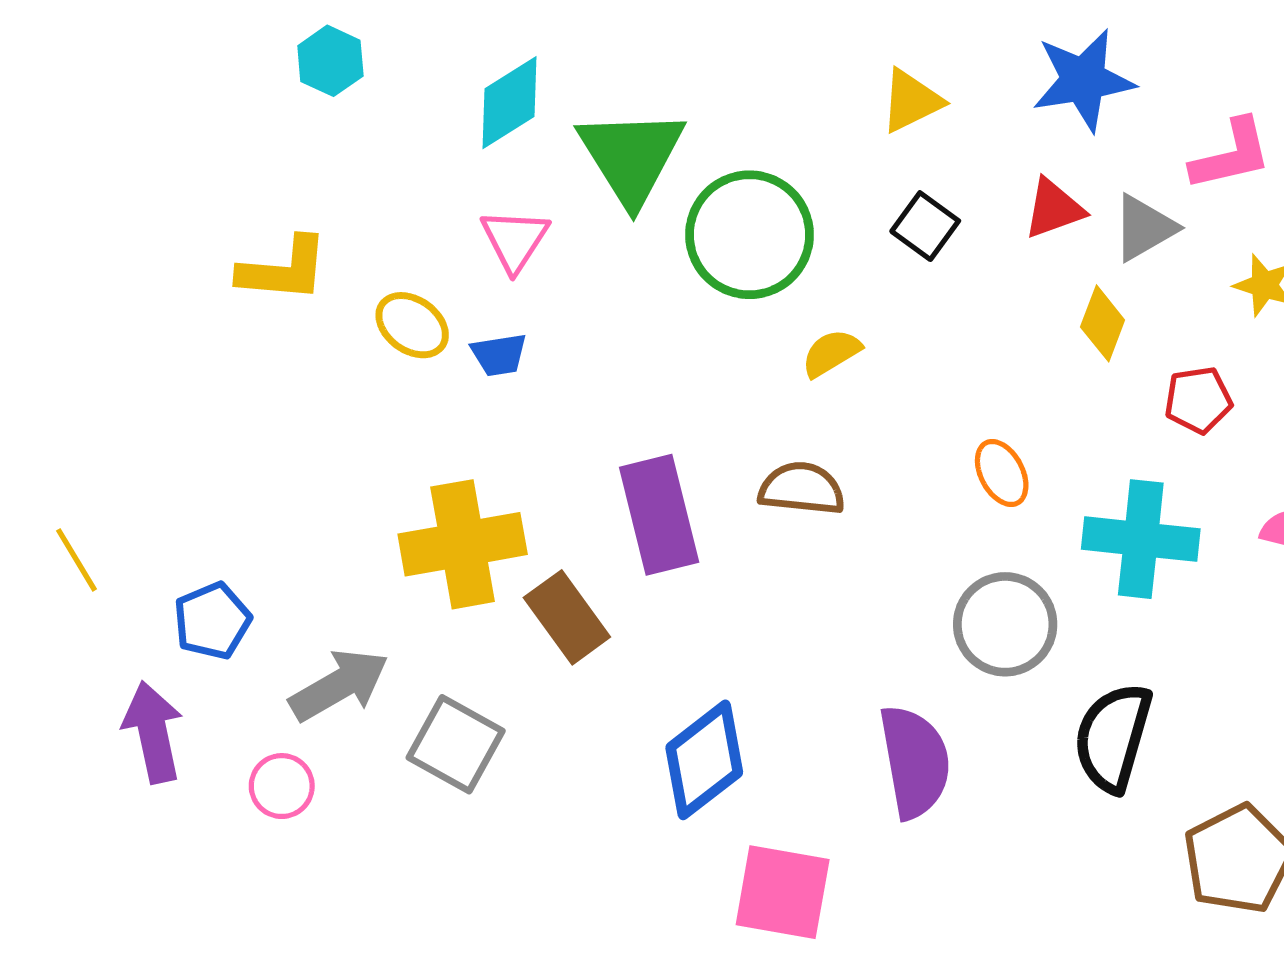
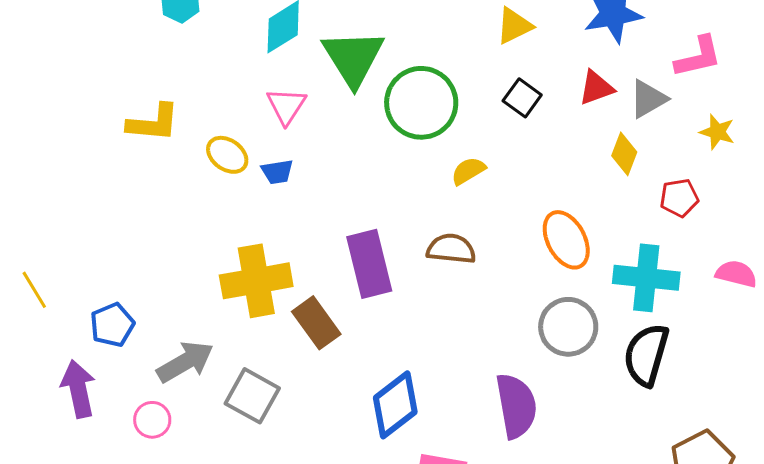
orange ellipse: (1002, 473) -> (566, 240), size x1.5
black semicircle: (1113, 737) -> (646, 355), moved

